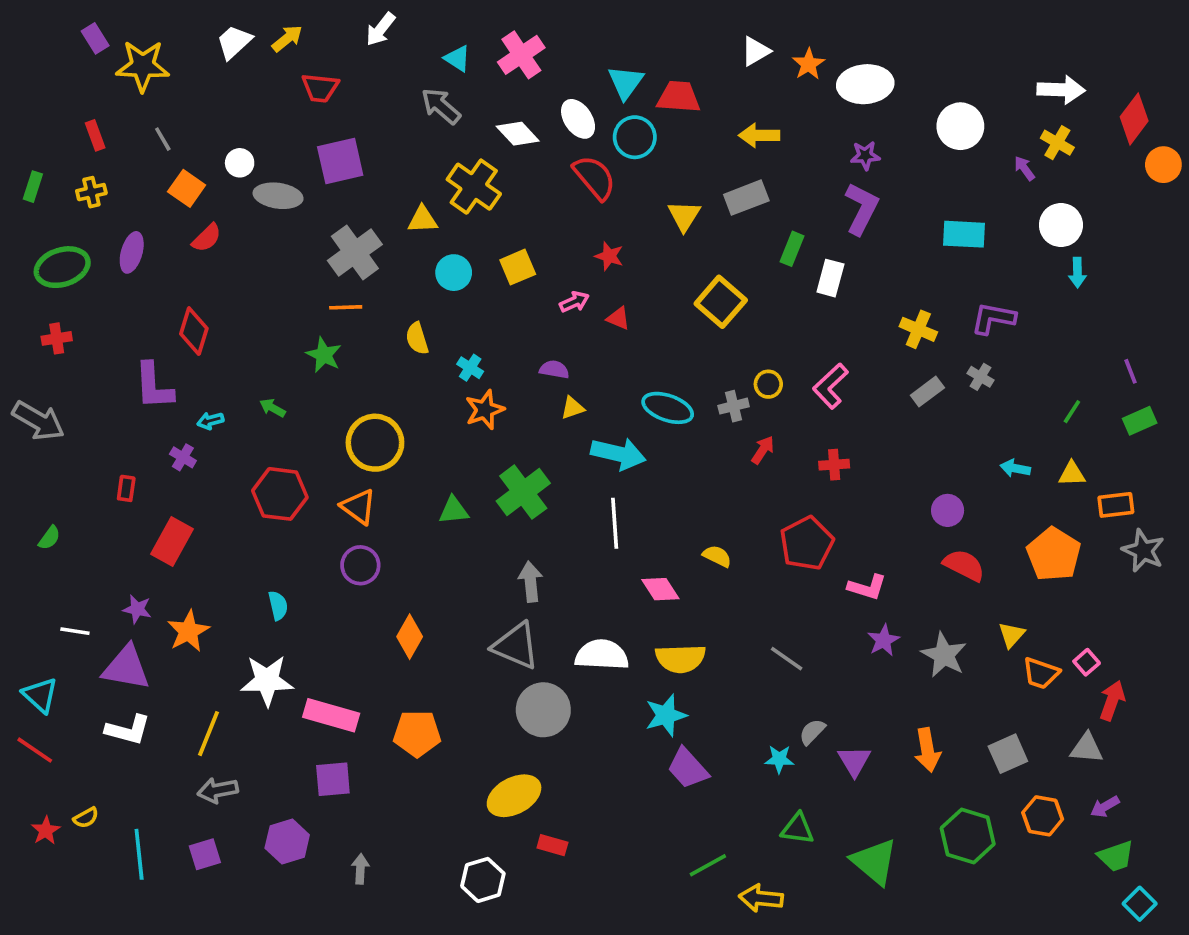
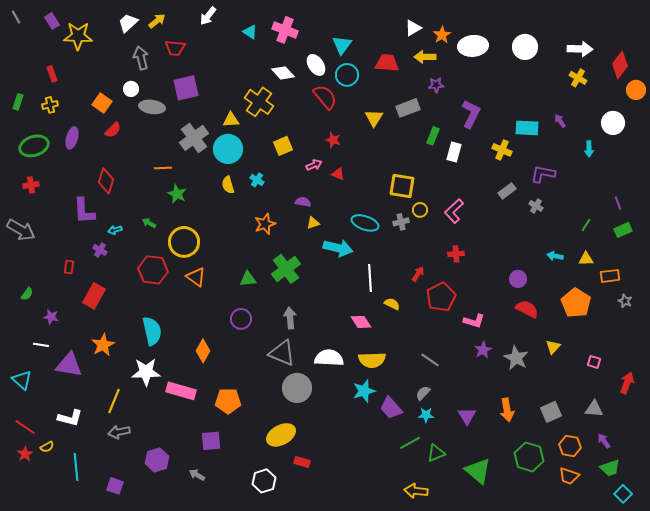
pink cross: (521, 55) -> (285, 30), turned -35
red trapezoid: (679, 97) -> (387, 63), moved
gray arrow: (441, 106) -> (141, 58), moved, turned 35
white circle: (960, 126) -> (525, 47), moved
yellow arrow: (759, 135) -> (425, 57), moved
gray line: (163, 139) -> (16, 17), moved
purple star: (865, 155) -> (436, 85), moved
purple arrow: (1024, 168) -> (560, 121), moved
white circle: (1061, 225) -> (613, 123), moved
cyan circle: (454, 273) -> (228, 149), moved, size x1.5
yellow square: (721, 302) -> (402, 186), moved, turned -32
orange line: (346, 307) -> (163, 168), moved
yellow cross: (918, 329) -> (502, 150), moved
cyan cross: (470, 368) -> (257, 180), moved
gray rectangle: (927, 391) -> (507, 191), moved
yellow circle: (375, 443) -> (184, 242), moved
red arrow: (763, 450) -> (418, 274), moved
white line: (615, 523) -> (370, 278), moved
gray star: (1143, 551) -> (625, 301), size x0.6
purple circle: (360, 565) -> (241, 319), moved
cyan semicircle: (278, 606) -> (152, 331), size x1.8
purple star: (137, 609) -> (51, 317), moved
orange diamond: (410, 637) -> (203, 351), moved
pink square: (1087, 662) -> (594, 362), turned -32
orange trapezoid: (1041, 673) -> (569, 476), moved
red arrow: (1112, 701) -> (627, 383), moved
white L-shape: (128, 730) -> (70, 418), moved
gray semicircle: (812, 732) -> (423, 393), moved
red line: (35, 750) -> (25, 427), moved
purple trapezoid: (688, 768) -> (391, 408), moved
purple square: (333, 779) -> (211, 441), moved
purple arrow: (1105, 807) -> (604, 441), turned 84
green triangle: (798, 829) -> (436, 453), turned -30
purple square: (205, 854) -> (115, 486), moved, turned 36
green line: (708, 865) -> (410, 443), moved
gray arrow: (360, 869) -> (197, 475), turned -63

